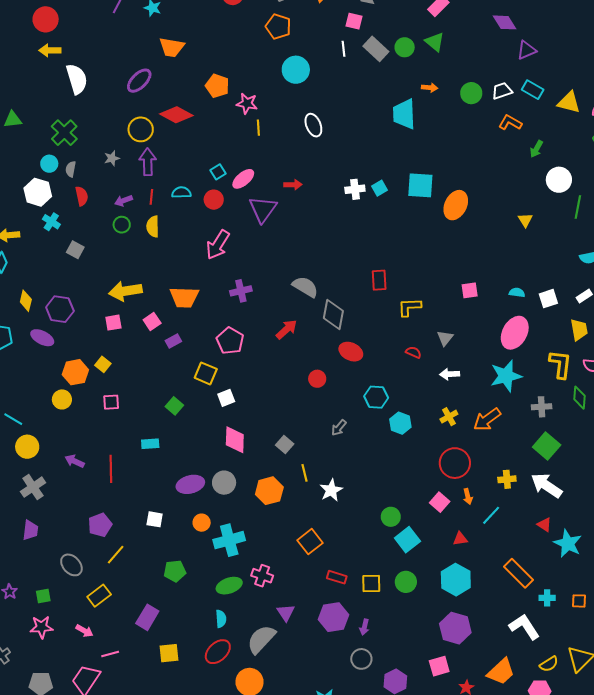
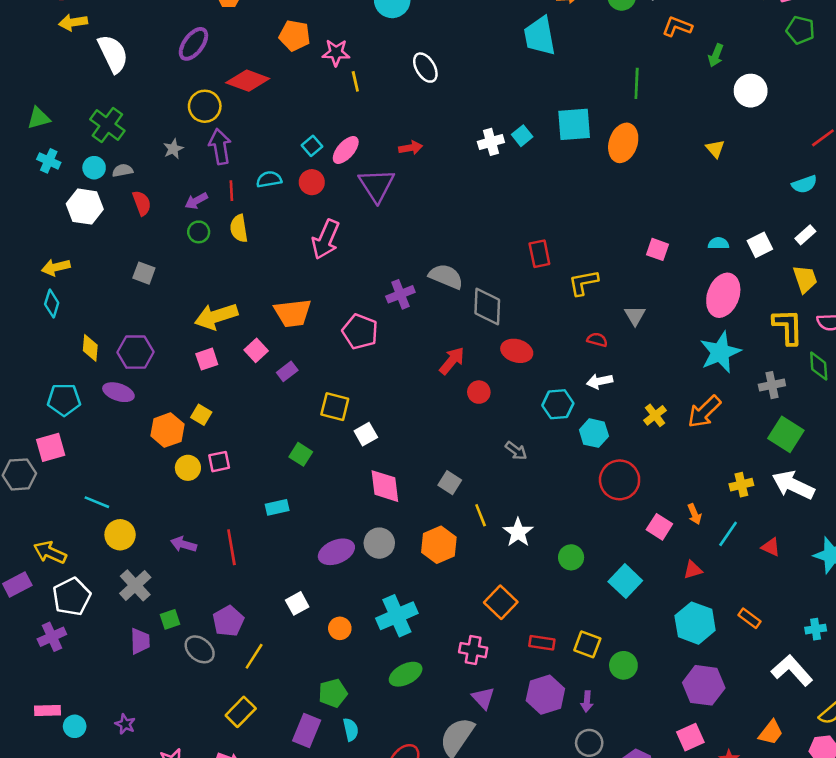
gray semicircle: (71, 169) -> (123, 170), turned 77
green line: (578, 207) -> (637, 83), moved
cyan cross: (51, 222) -> (49, 161), moved
pink square: (470, 290) -> (657, 249), turned 36
purple cross: (241, 291) -> (400, 294), moved
red arrow: (286, 329) -> (452, 361), moved
pink pentagon: (230, 341) -> (360, 332), moved
white arrow: (450, 374) -> (599, 381), moved
yellow circle: (62, 399) -> (188, 468), moved
gray arrow: (339, 428) -> (516, 451), turned -84
red circle: (455, 463) -> (620, 480), moved
green circle: (391, 517) -> (571, 557), moved
white square: (155, 519) -> (297, 603), turned -30
orange circle: (202, 523) -> (340, 628), moved
red triangle: (544, 525) -> (771, 547), moved
gray ellipse: (71, 565) -> (200, 649), moved
green pentagon: (175, 571) -> (333, 693), moved
orange rectangle: (519, 573) -> (750, 618), moved, size x0.6
pink cross: (262, 576) -> (473, 650), moved
green circle: (406, 582) -> (623, 665), moved
yellow square: (371, 584) -> (587, 644), turned 30
green square: (43, 596) -> (170, 619), moved
cyan semicircle: (221, 619) -> (351, 730), moved
orange trapezoid: (501, 672) -> (771, 732), size x0.7

